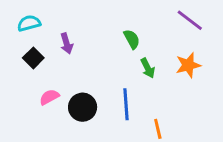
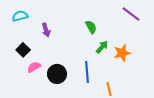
black square: (33, 58) -> (23, 50), moved
orange star: (188, 65) -> (122, 53), moved
green arrow: (148, 68) -> (102, 47), turned -112

